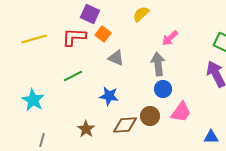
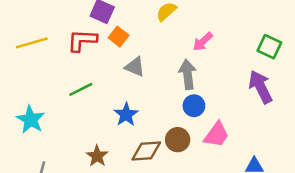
blue star: (109, 96) -> (126, 115), turned 30

